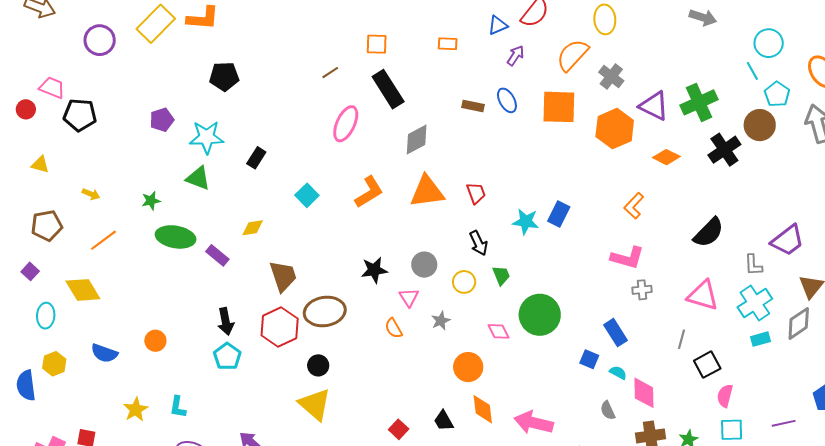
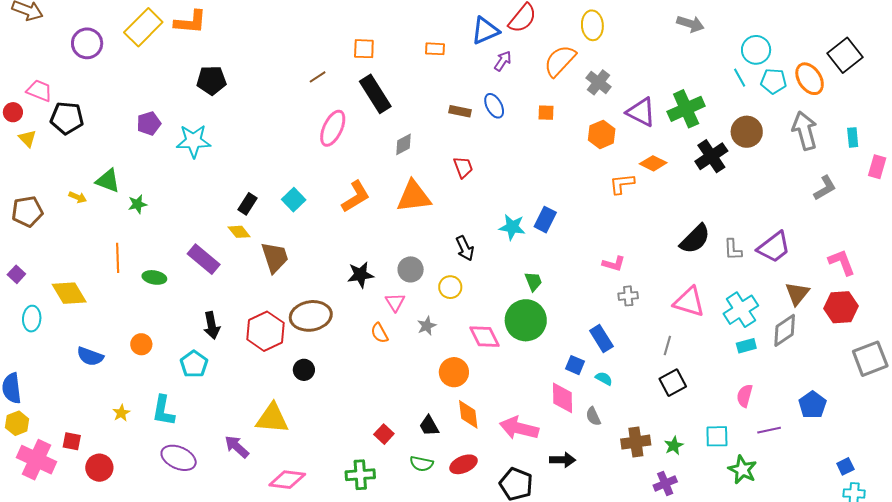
blue triangle: (498, 25) -> (485, 31), size x1.4
cyan pentagon: (777, 94) -> (774, 81), moved, turned -30
orange square: (559, 107) -> (546, 113), size x0.5
orange hexagon: (615, 129) -> (602, 134), size x0.7
gray diamond: (417, 139) -> (403, 144), size x0.7
black rectangle: (256, 158) -> (248, 204), moved
yellow triangle: (40, 165) -> (28, 138), moved, turned 30
green triangle: (198, 178) -> (108, 181), moved
red trapezoid: (476, 193) -> (463, 167), moved
orange L-shape: (634, 206) -> (622, 184), moved, turned 40
brown pentagon: (47, 226) -> (27, 211), moved
yellow diamond: (253, 228) -> (239, 232), turned 60
green ellipse: (176, 237) -> (154, 277), moved, size x0.6
orange line: (103, 240) -> (118, 258), moved, turned -56
purple rectangle: (217, 255) -> (204, 259), size x1.4
pink L-shape: (627, 258) -> (614, 264), size x0.7
gray L-shape: (753, 265) -> (733, 250), moved
green trapezoid: (501, 275) -> (533, 281), moved
brown trapezoid: (283, 276) -> (275, 257), moved
pink diamond: (499, 331) -> (484, 337), size x1.4
cyan pentagon: (227, 356) -> (194, 364), moved
yellow hexagon: (54, 364) -> (17, 423), moved
black square: (707, 365) -> (673, 383), moved
pink diamond: (644, 393) -> (563, 398), moved
pink semicircle: (725, 396) -> (745, 396), moved
yellow triangle: (315, 404) -> (272, 418), moved, turned -36
cyan L-shape: (178, 407) -> (163, 411), size x1.4
yellow star: (136, 410) -> (121, 413), size x0.7

